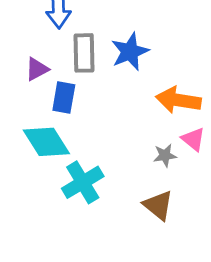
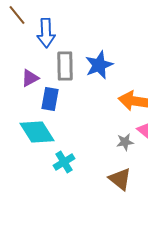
cyan cross: (83, 182) -> (64, 162), size x0.7

